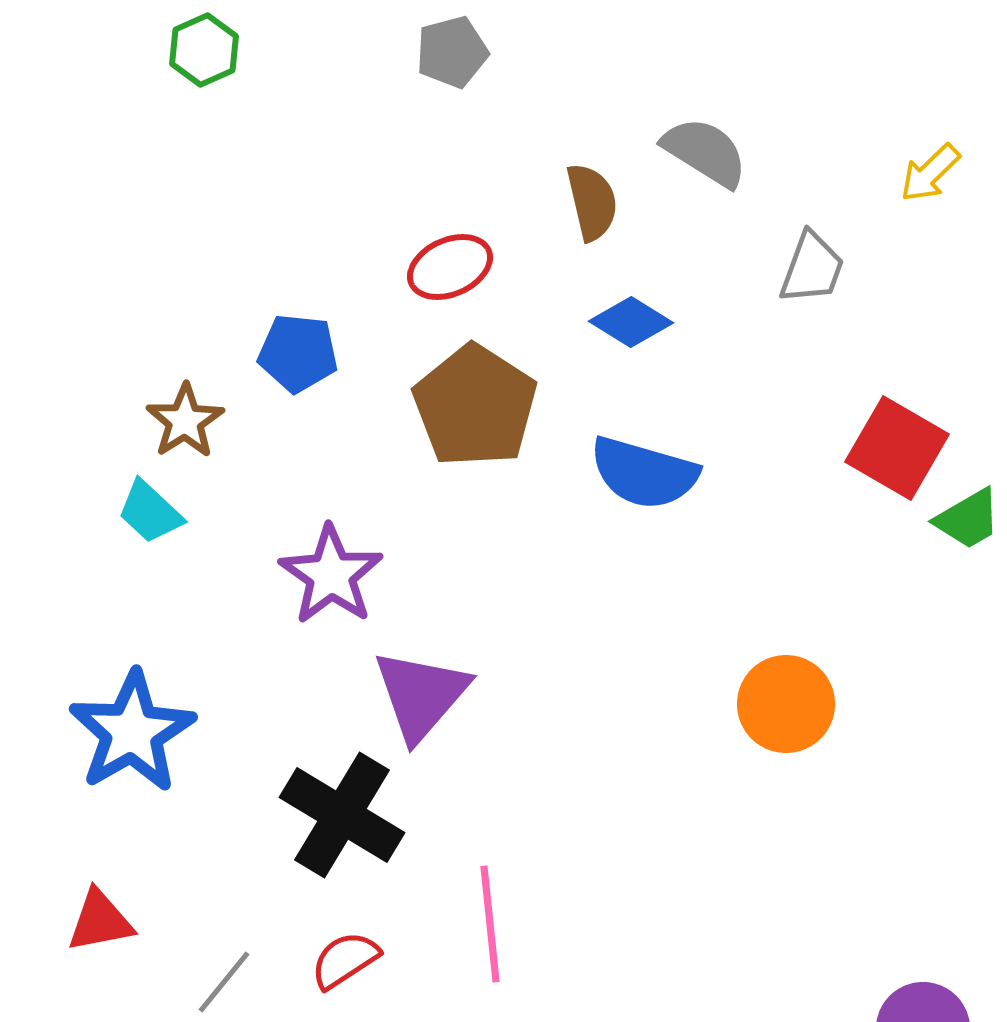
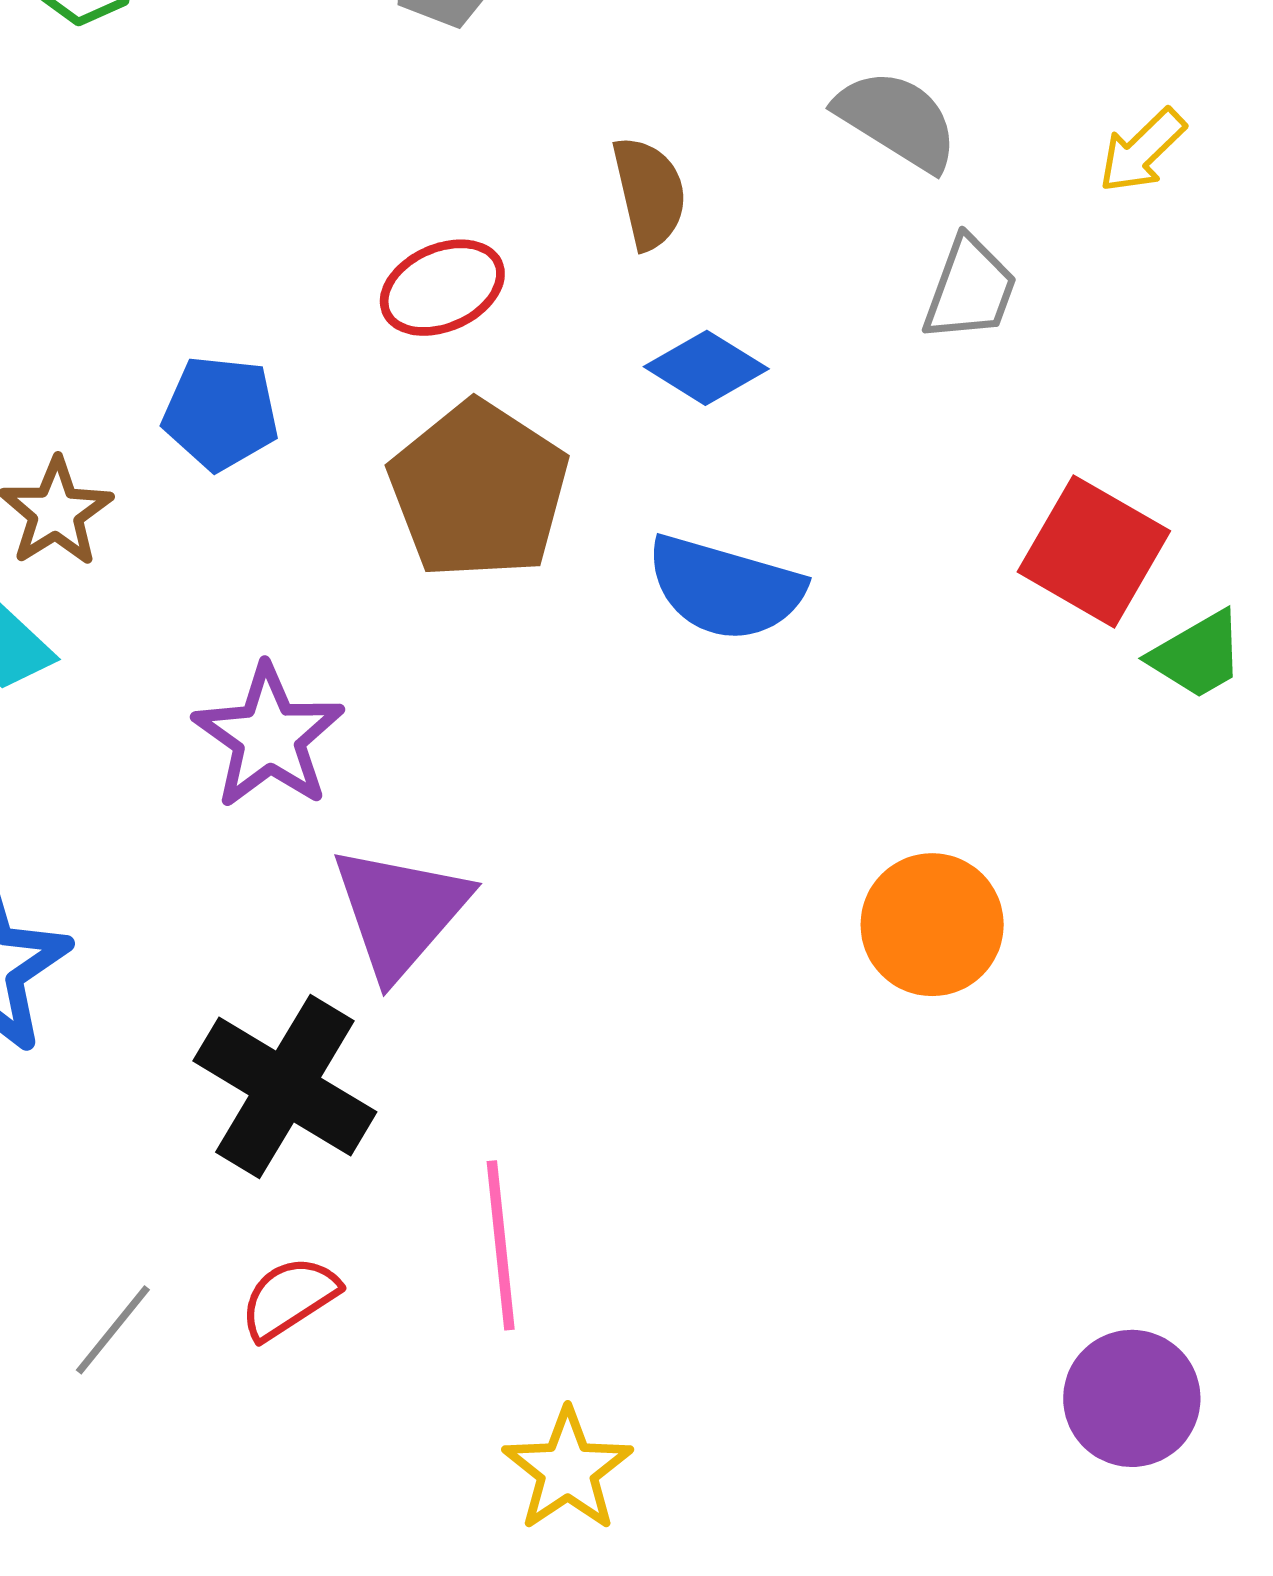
gray semicircle: (705, 152) -> (897, 120), moved

